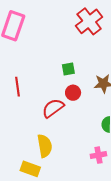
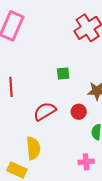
red circle: (73, 93) -> (79, 112), moved

